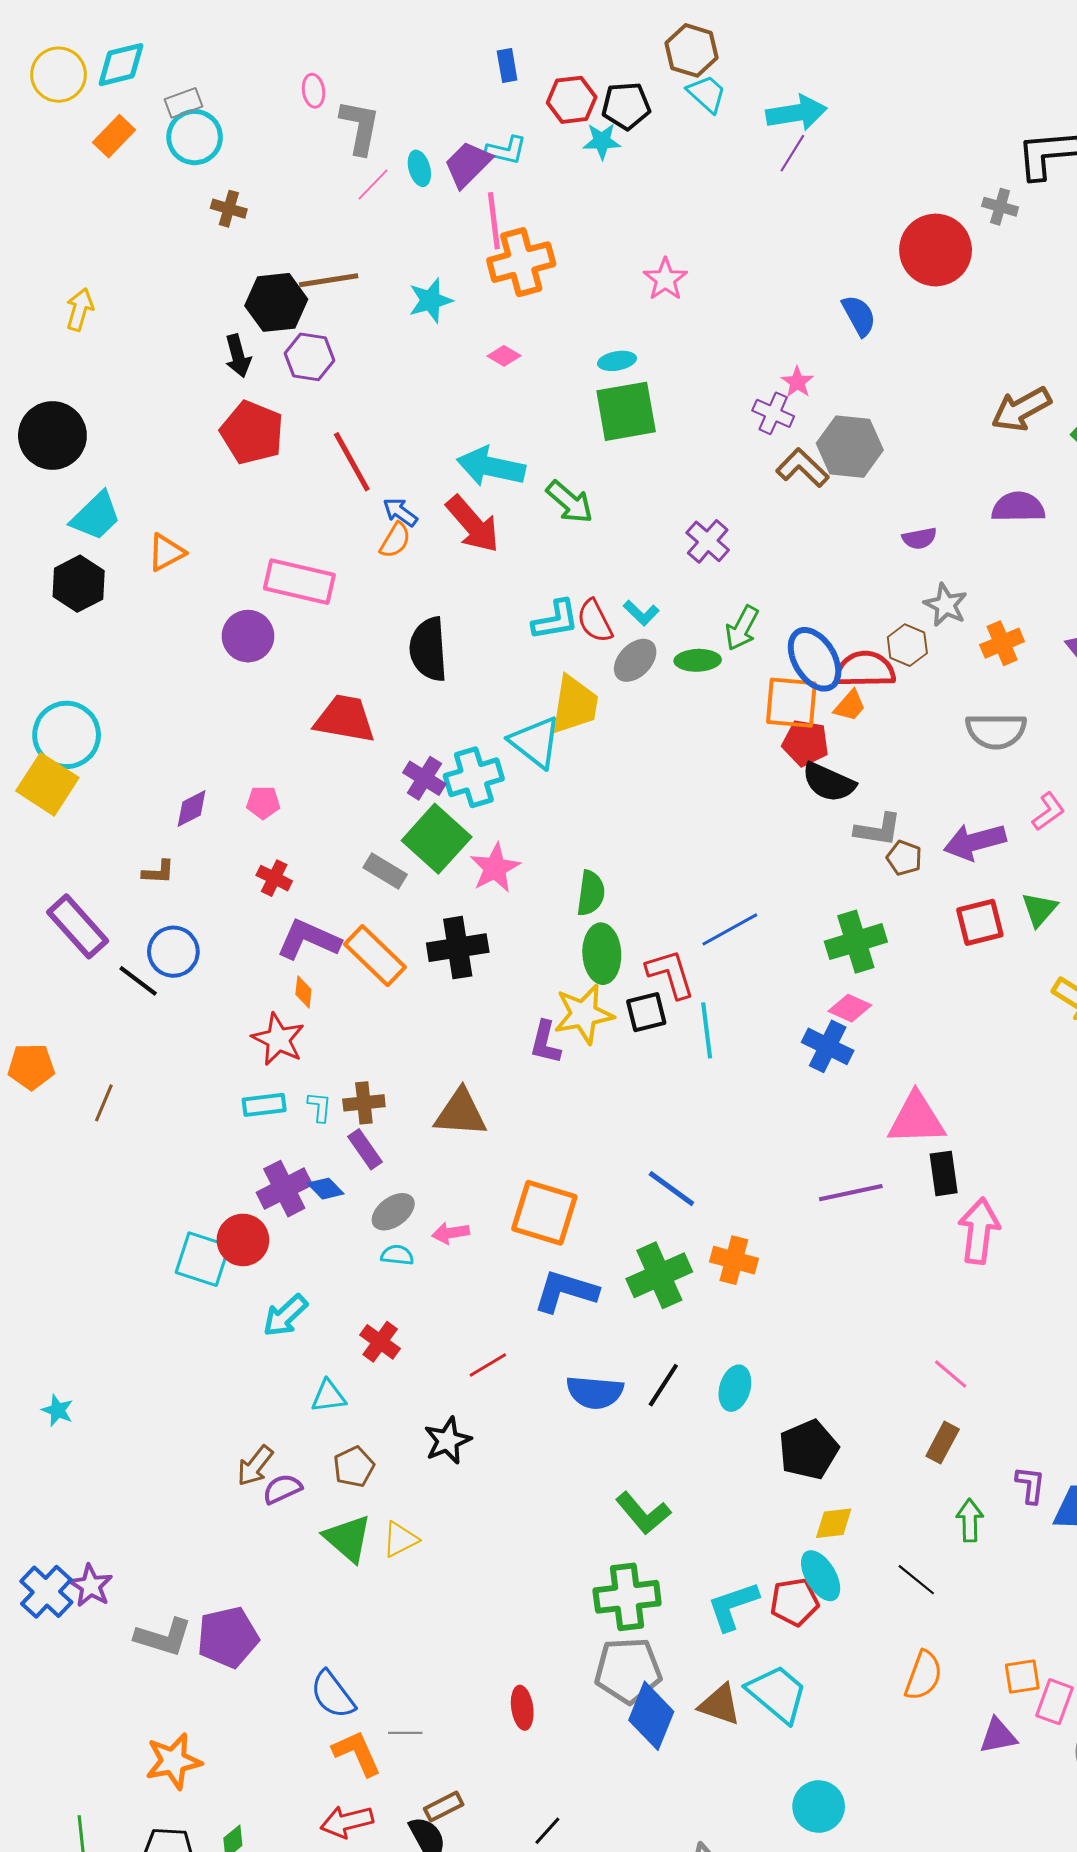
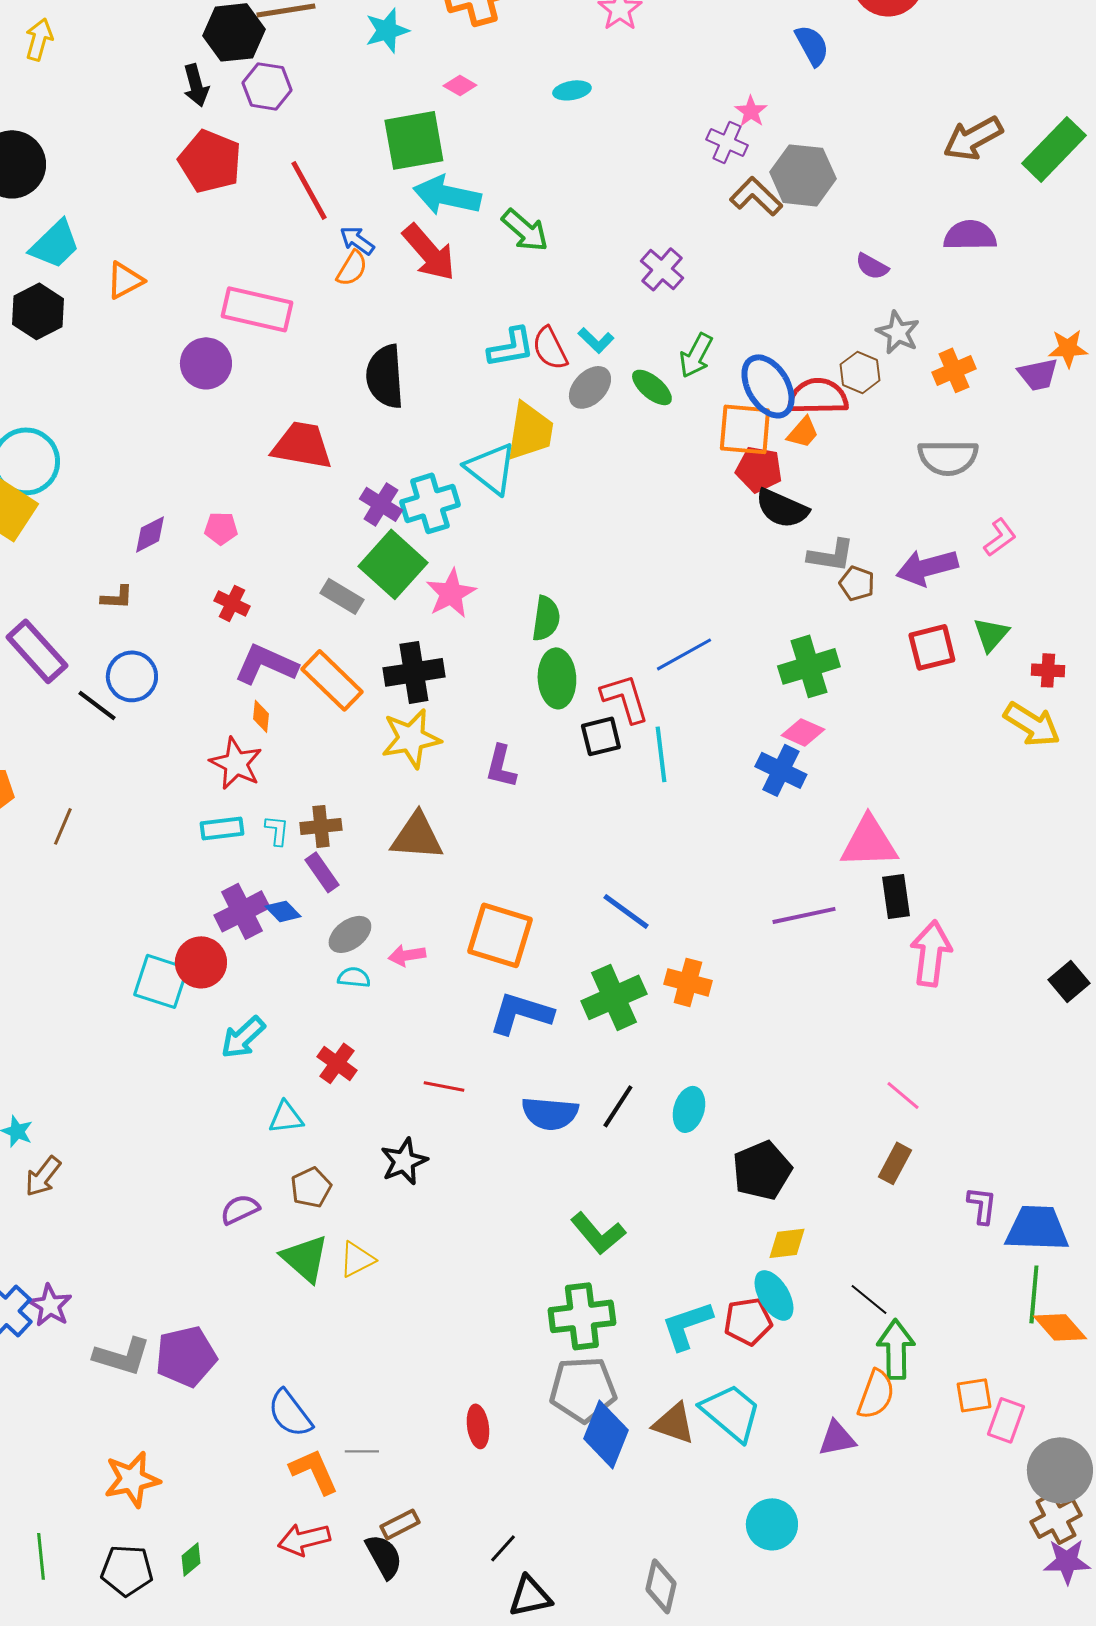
green square: (626, 411) -> (414, 140), moved
purple semicircle: (919, 538) -> (872, 266), turned 40
green ellipse: (698, 660) -> (652, 387), turned 42
yellow star: (584, 1014) -> (411, 738), moved
red line: (488, 1365) -> (444, 1086), turned 42
brown arrow: (255, 1466) -> (43, 1176), moved
green arrow: (970, 1520) -> (896, 1349), moved, size x1.4
purple triangle: (998, 1736) -> (837, 1438), moved

